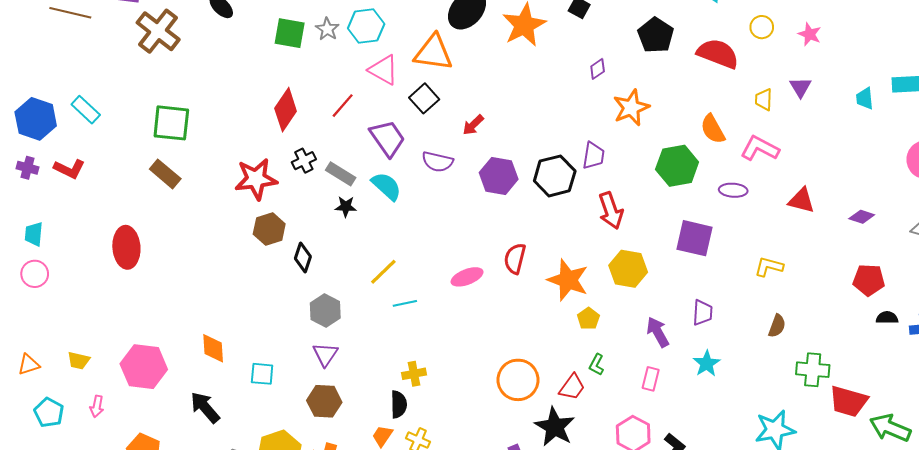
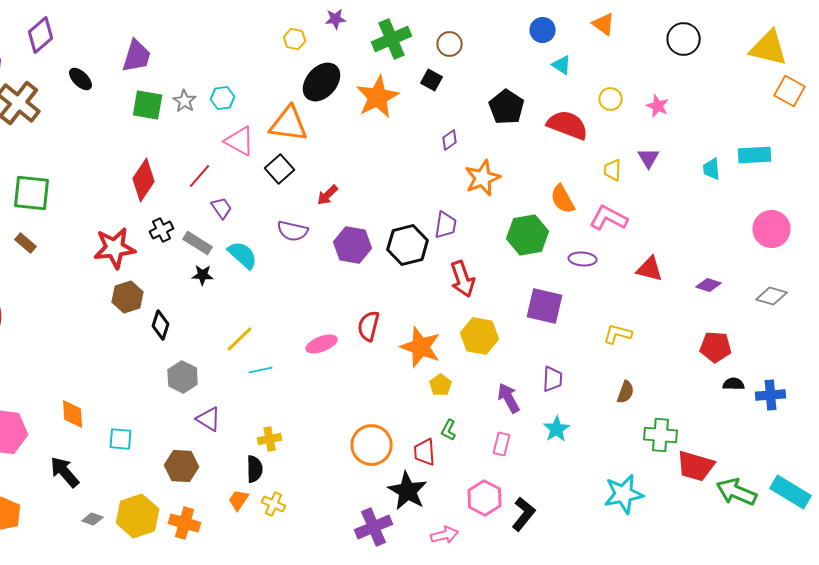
cyan hexagon: (366, 26) -> (223, 98), size x0.7
purple trapezoid: (387, 138) -> (222, 208), moved, size x0.6
brown rectangle: (165, 174) -> (26, 243), size x0.7
purple triangle: (325, 354) -> (209, 419), moved, turned -32
red trapezoid: (572, 387) -> (425, 452), turned 140

